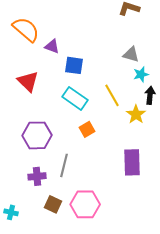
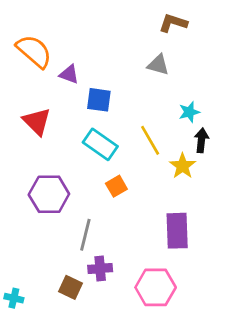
gray triangle: (131, 54) -> (158, 65), moved
purple cross: (37, 176) -> (100, 268), moved
pink hexagon: (85, 204) -> (156, 287), moved

